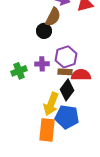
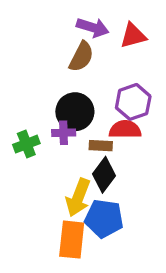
black circle: (44, 31) -> (75, 112), moved, size x1.5
purple hexagon: (66, 57) -> (133, 102), moved
red semicircle: (81, 75) -> (125, 129), moved

